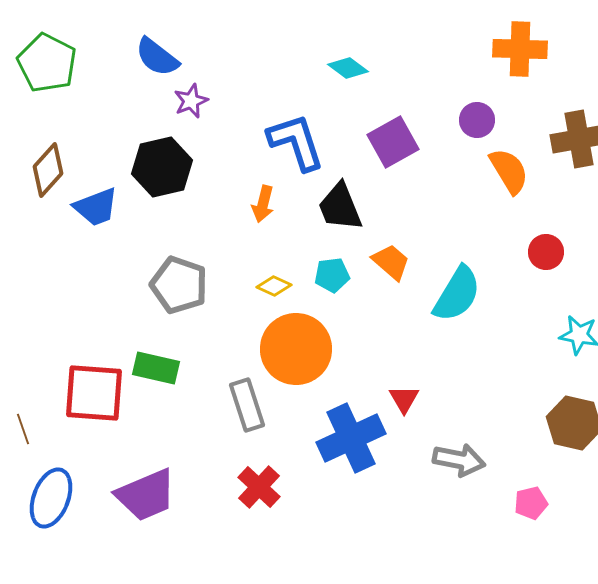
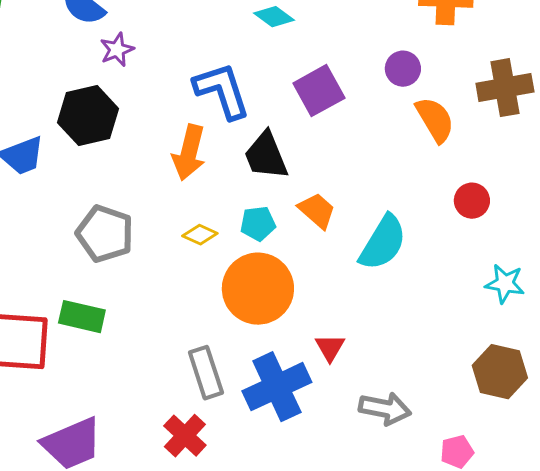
orange arrow: (263, 204) -> (189, 153), size x1.5
orange circle: (296, 349) -> (258, 289), moved
gray rectangle: (247, 405) -> (206, 373), moved

